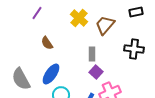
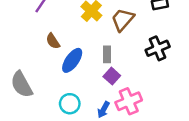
black cross: (134, 49) -> (158, 48), turned -30
blue ellipse: (51, 74) -> (72, 60), moved

